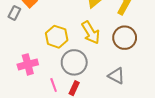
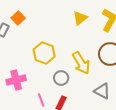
yellow arrow: (91, 33) -> (81, 63), moved
gray circle: (74, 62) -> (61, 78), size x0.6

